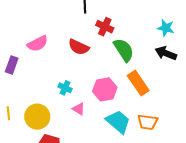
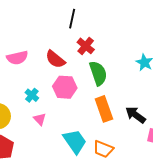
pink semicircle: (38, 44) -> (17, 58), moved
black arrow: (166, 53) -> (136, 115), moved
pink hexagon: (105, 89) -> (65, 87), moved

